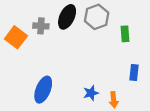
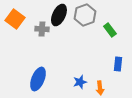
gray cross: (41, 26) -> (42, 29), moved
green rectangle: (125, 34) -> (110, 30), turned -32
orange square: (16, 37) -> (15, 19), moved

